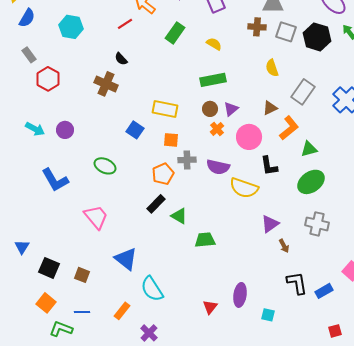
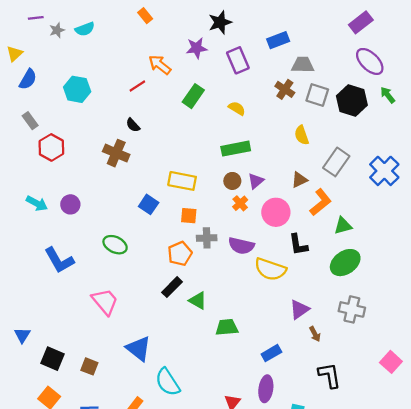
brown cross: (257, 27) -> (285, 89), turned 30
blue rectangle: (324, 291) -> (271, 353), moved

